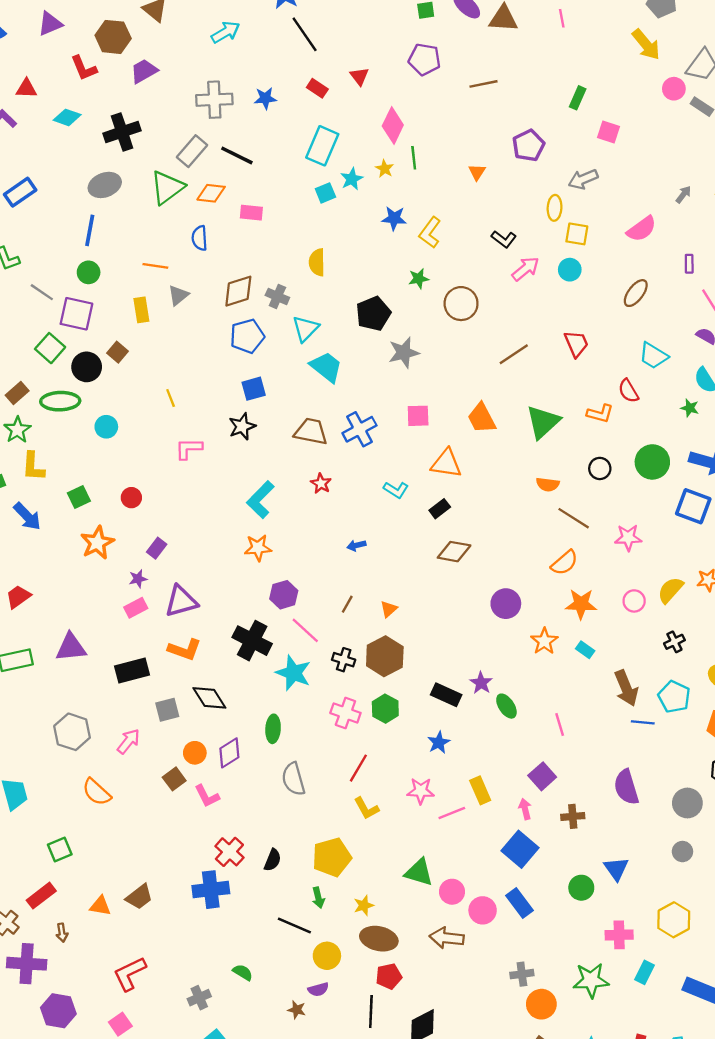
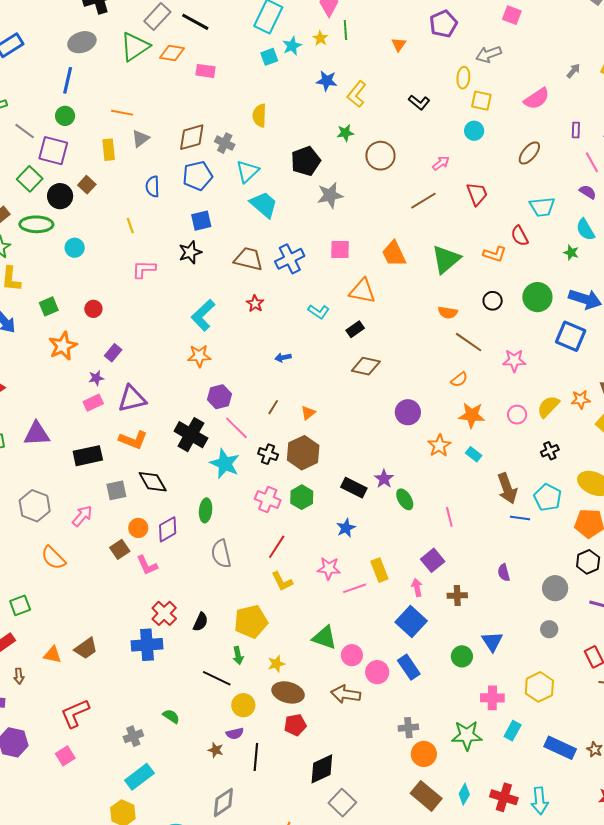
blue semicircle: (200, 238) -> (153, 186), moved
pink arrow: (525, 269) -> (441, 163), moved, size x0.7
cyan trapezoid: (653, 356) -> (542, 207), turned -40
orange semicircle: (564, 563) -> (459, 380), size x0.7
purple semicircle: (626, 787) -> (504, 573), size x0.6
black line: (371, 1012) -> (256, 757), moved

